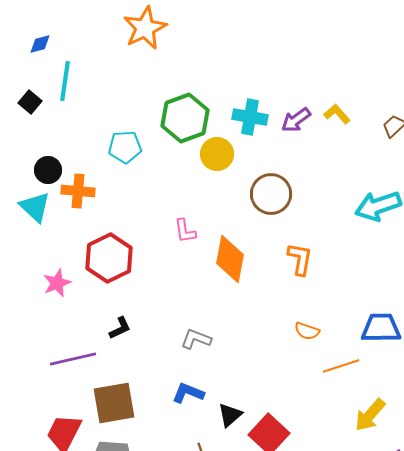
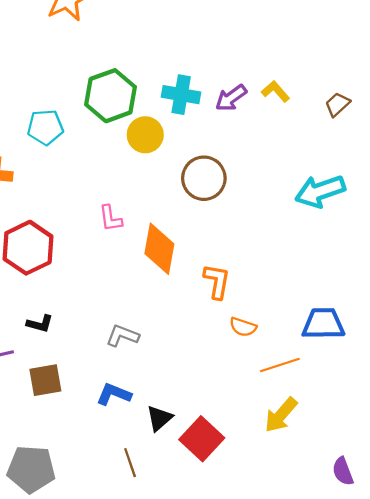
orange L-shape: (300, 259) -> (217, 281), moved
black L-shape: (120, 328) -> (40, 324), turned 40
brown square: (114, 403) -> (45, 380), moved, size x0.7
yellow arrow: (370, 415) -> (281, 415), moved

